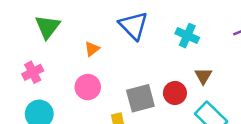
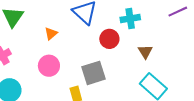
cyan cross: (187, 36) -> (130, 19), turned -30
red circle: (175, 93) -> (109, 39), moved

